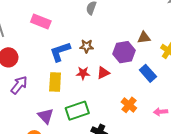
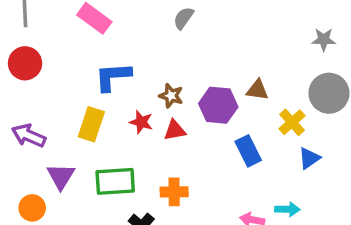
brown star: (87, 46) -> (171, 96), moved
purple arrow: (19, 85) -> (29, 136), moved, turned -120
orange cross: (129, 105) -> (174, 192), moved, turned 35

